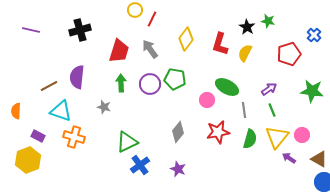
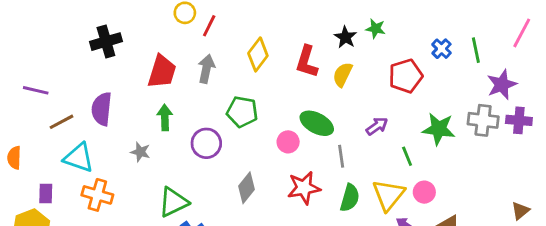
purple line: (31, 30) -> (36, 90), moved
gray arrow: (150, 49) -> (206, 69), turned 48
purple circle: (150, 84) -> (206, 143), moved
green line: (272, 110) -> (407, 156), moved
purple rectangle: (38, 136) -> (46, 194), turned 64

